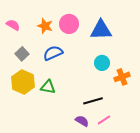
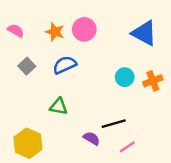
blue triangle: (101, 30) -> (144, 33), moved, turned 30
orange cross: (122, 77) -> (153, 81), moved
yellow hexagon: (23, 82) -> (28, 143), moved
purple semicircle: (82, 121) -> (92, 138), moved

